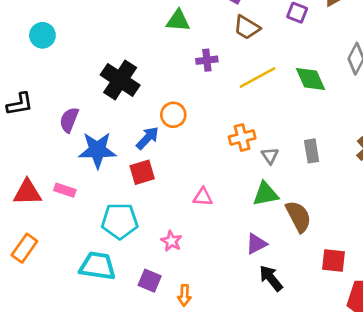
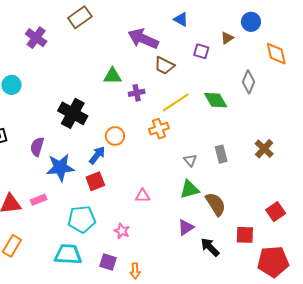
green triangle: (178, 21) -> (112, 76), moved
orange cross: (242, 138) -> (159, 129), moved
pink rectangle: (65, 190) -> (39, 200), turned -35
black arrow: (271, 278) -> (210, 247), moved

